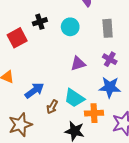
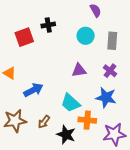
cyan circle: (70, 27) -> (86, 36), moved
brown arrow: (52, 107) -> (44, 122), moved

